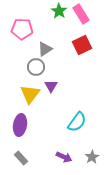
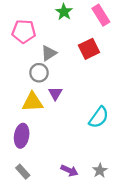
pink rectangle: (81, 14) -> (101, 15), moved
yellow triangle: (30, 94) -> (32, 102), turned 50
cyan semicircle: (77, 122) -> (99, 117), moved

